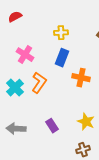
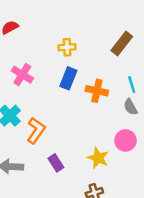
orange cross: (81, 78) -> (97, 91), moved
orange L-shape: (39, 83) -> (36, 131), moved

